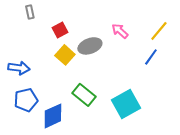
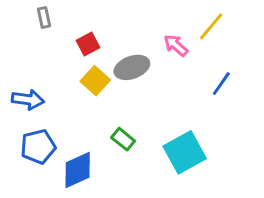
yellow line: (159, 31) -> (211, 26), moved
green rectangle: (84, 95) -> (123, 139), size x0.7

